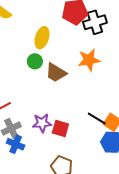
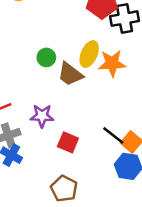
yellow ellipse: (42, 38) -> (89, 54), moved
purple star: (42, 123) -> (42, 116), moved

